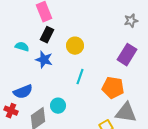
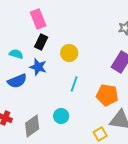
blue semicircle: (23, 92) -> (17, 81), moved
cyan circle: (58, 106) -> (61, 116), moved

